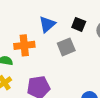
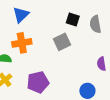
blue triangle: (47, 24) -> (21, 15), moved

